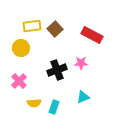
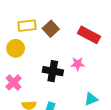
black cross: (57, 70) -> (53, 71), turned 30
cyan triangle: (83, 97) -> (91, 99), moved

